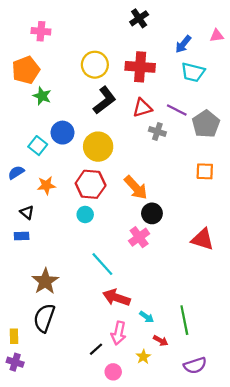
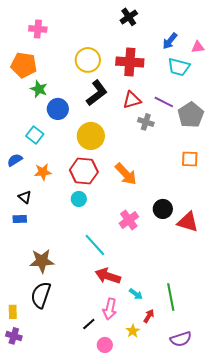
pink triangle: (217, 36) -> (198, 47), moved
orange pentagon: (26, 70) -> (24, 65), turned 30
blue circle: (63, 133) -> (58, 109), moved
black circle: (152, 213) -> (163, 209), moved
brown star: (45, 281) -> (42, 261), turned 30
red arrow: (161, 341) -> (149, 316), turned -88

